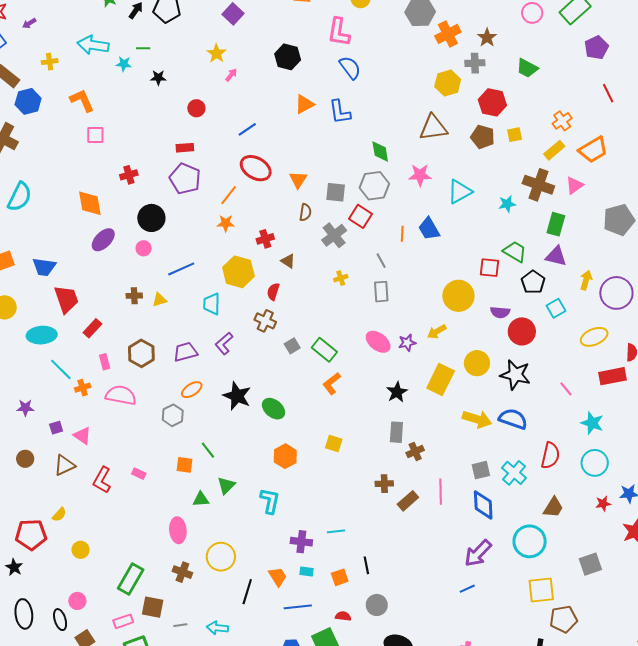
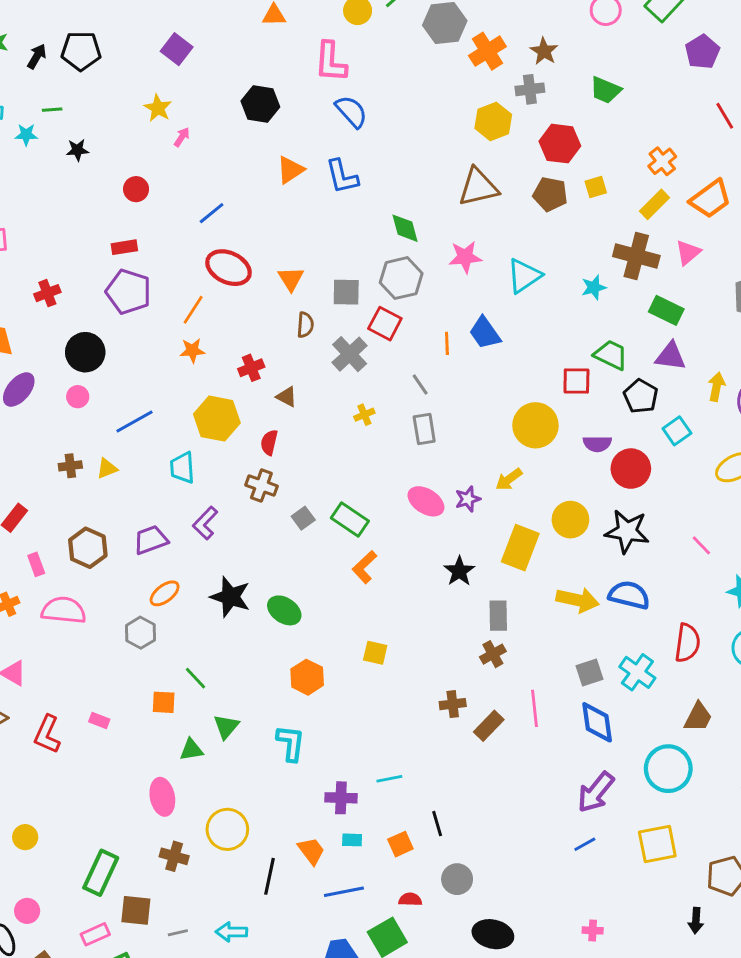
green rectangle: (556, 224) -> (666, 310), turned -75
gray rectangle: (396, 432) -> (498, 616), moved
yellow square: (541, 590) -> (657, 844), moved

